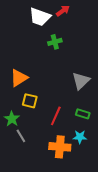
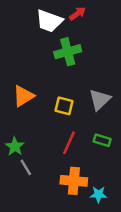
green cross: (55, 42) -> (68, 52), size x1.5
yellow square: (30, 101) -> (64, 106), moved
cyan star: (80, 137) -> (98, 194), moved

